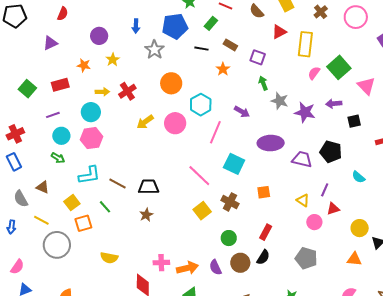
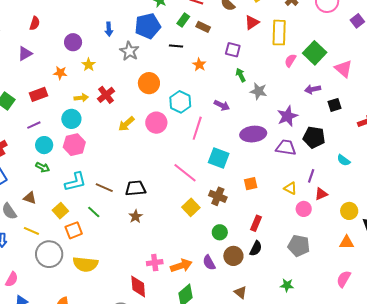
brown rectangle: (230, 45) -> (203, 27), moved
purple star: (305, 112) -> (287, 116), moved, turned -30
yellow semicircle: (109, 258) -> (85, 264), moved, size x1.4

